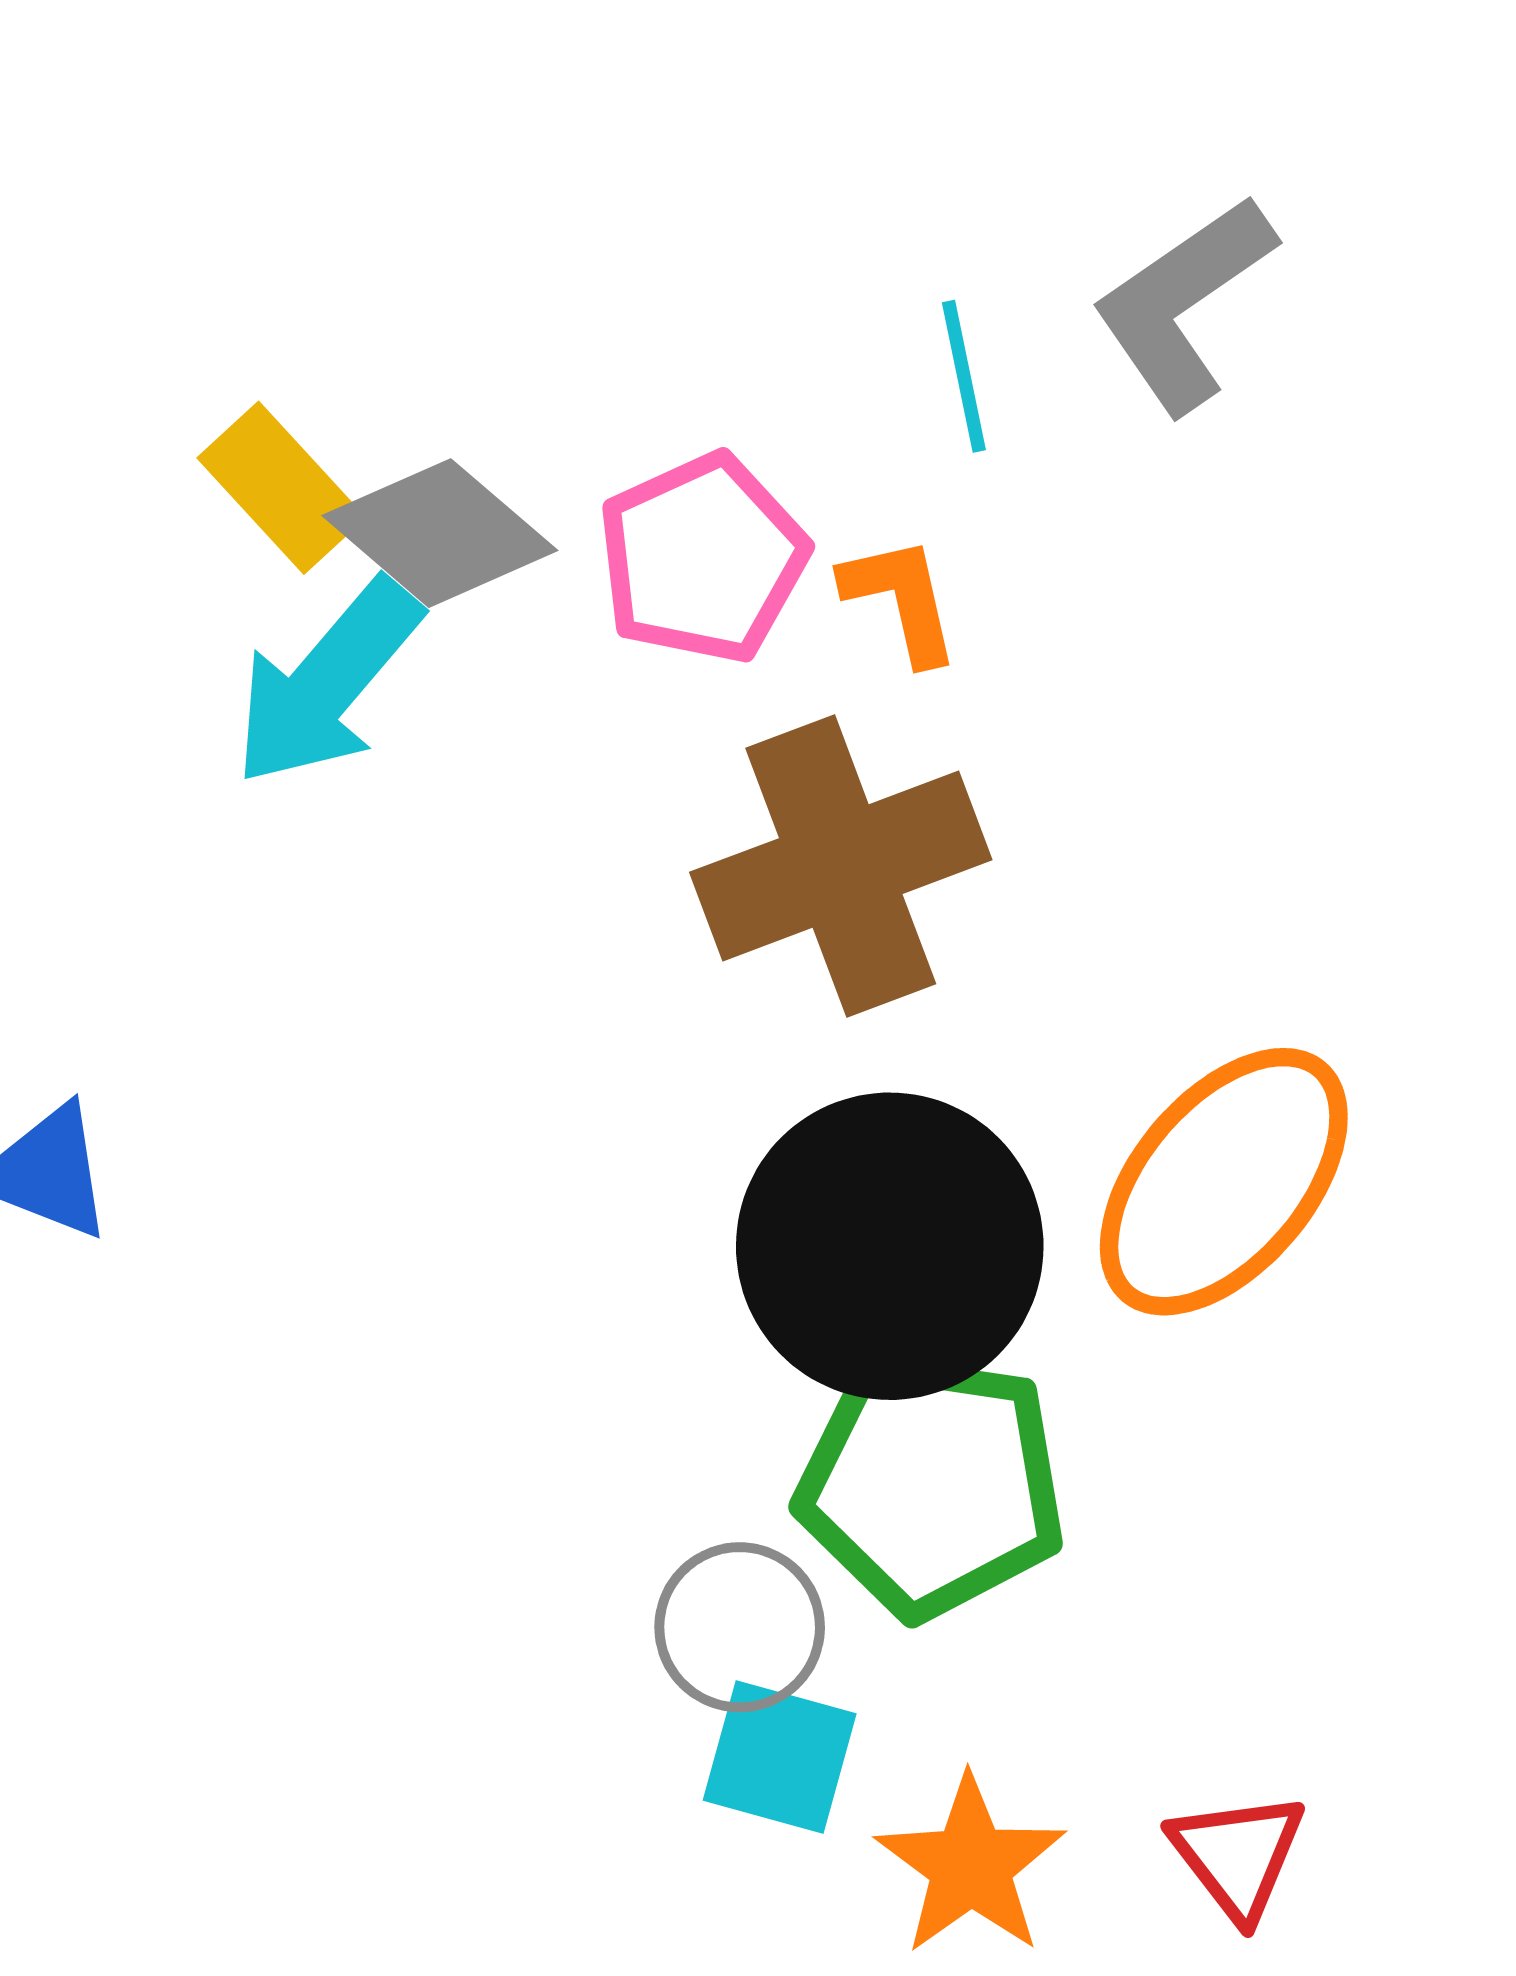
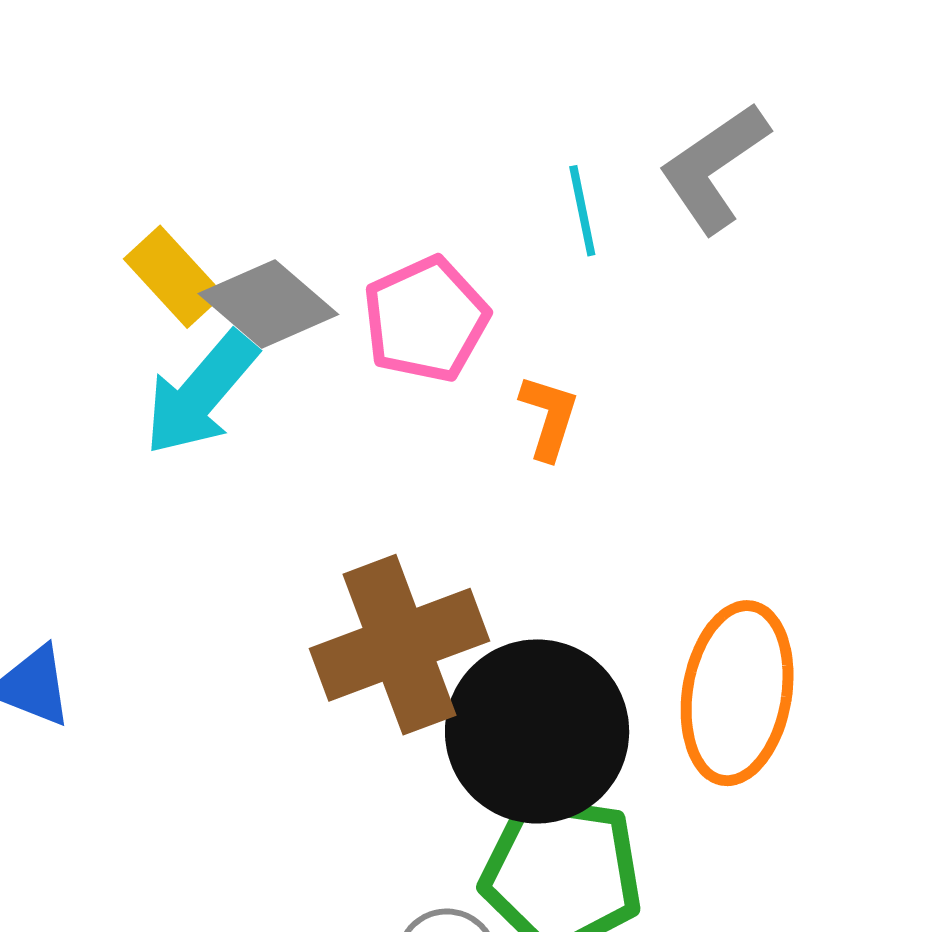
orange L-shape: (901, 599) -> (549, 417), moved, turned 30
brown cross: (841, 866) -> (399, 645), moved
orange ellipse: (1224, 1182) -> (737, 693), turned -31

